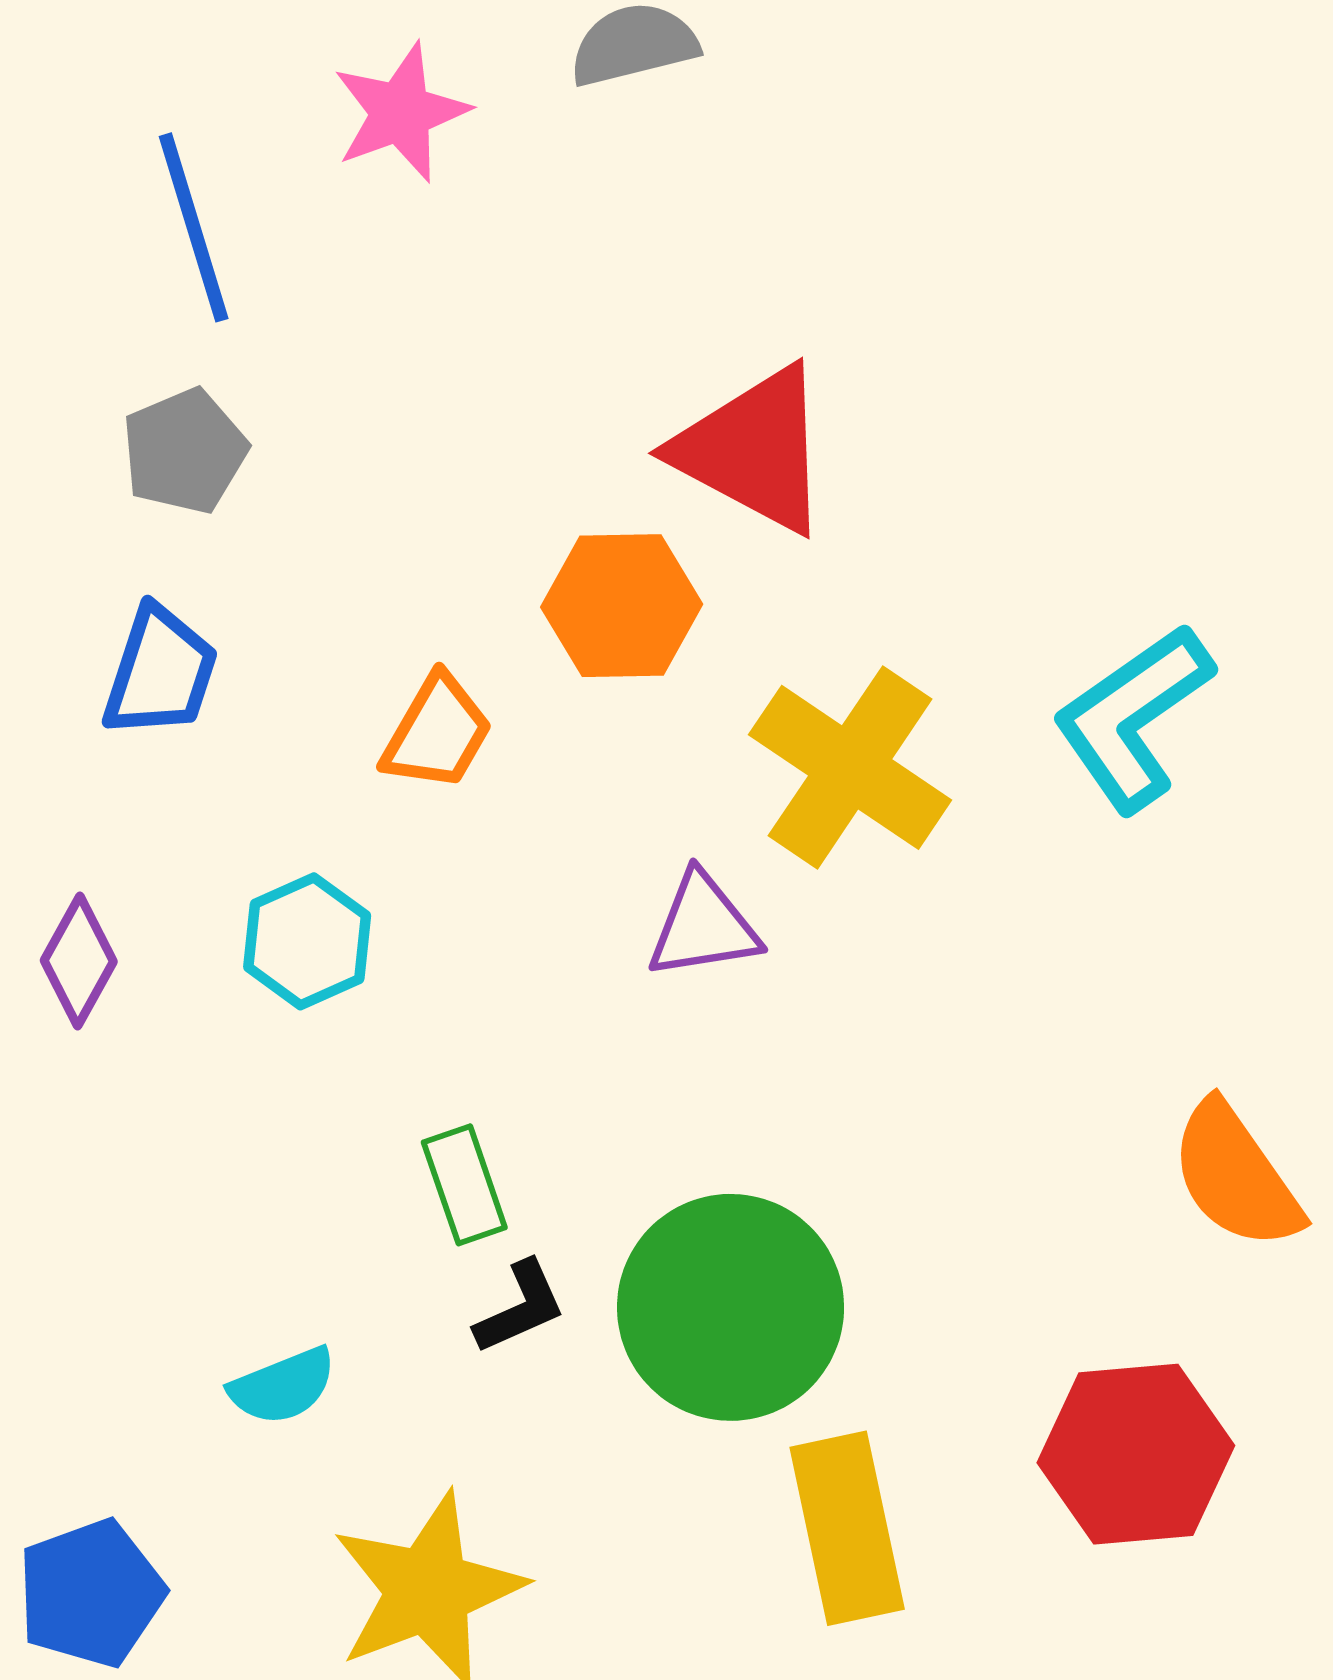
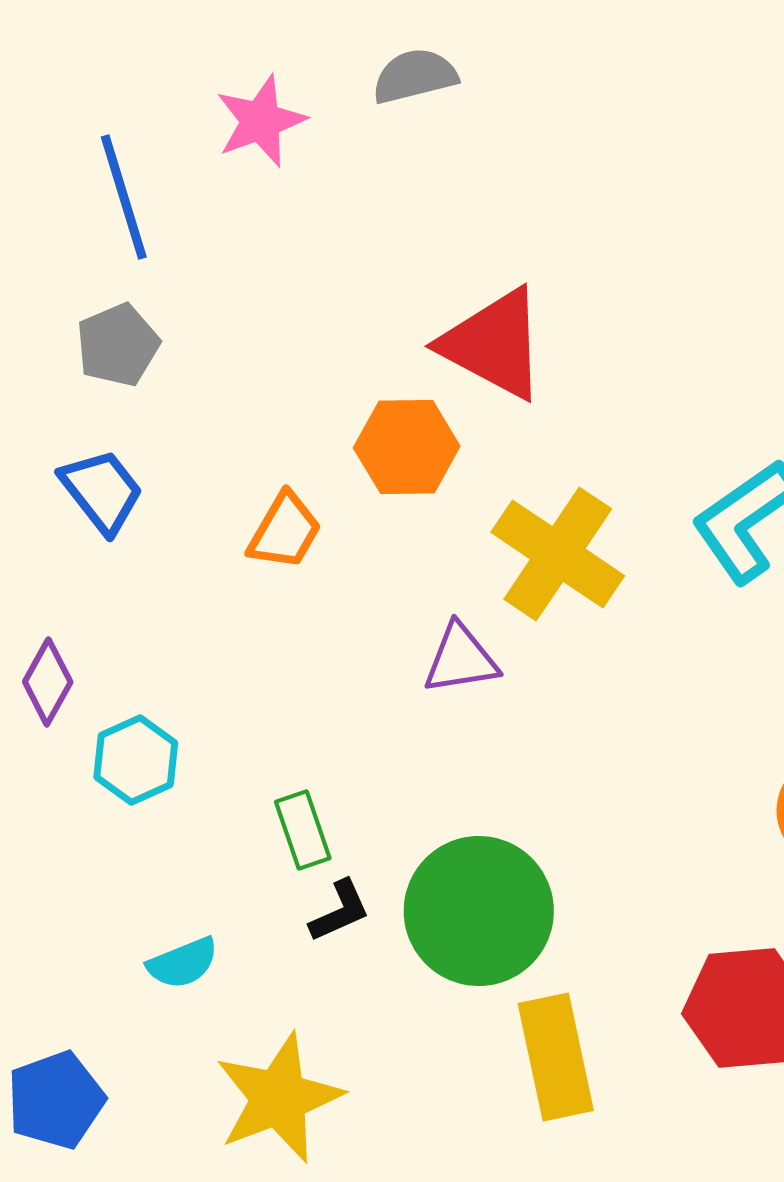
blue trapezoid: (160, 672) -> (102, 491), turned -56
cyan hexagon: (307, 941) -> (136, 760), moved

